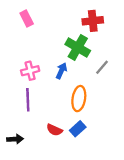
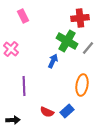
gray line: (102, 67) -> (88, 48), moved
pink cross: (30, 71) -> (11, 49), moved, turned -35
orange ellipse: (79, 99) -> (82, 85), moved

